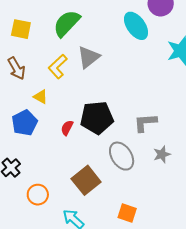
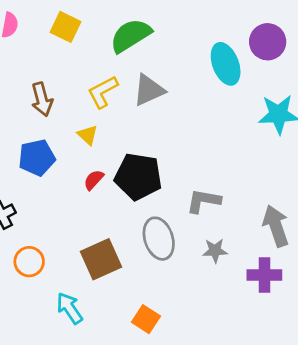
brown arrow: (16, 68) -> (42, 99), moved
yellow triangle: (41, 97) -> (88, 135), moved

